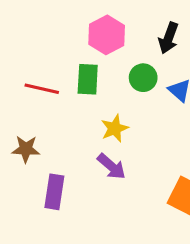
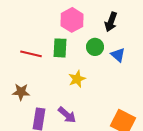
purple arrow: (111, 166) -> (67, 115), moved

